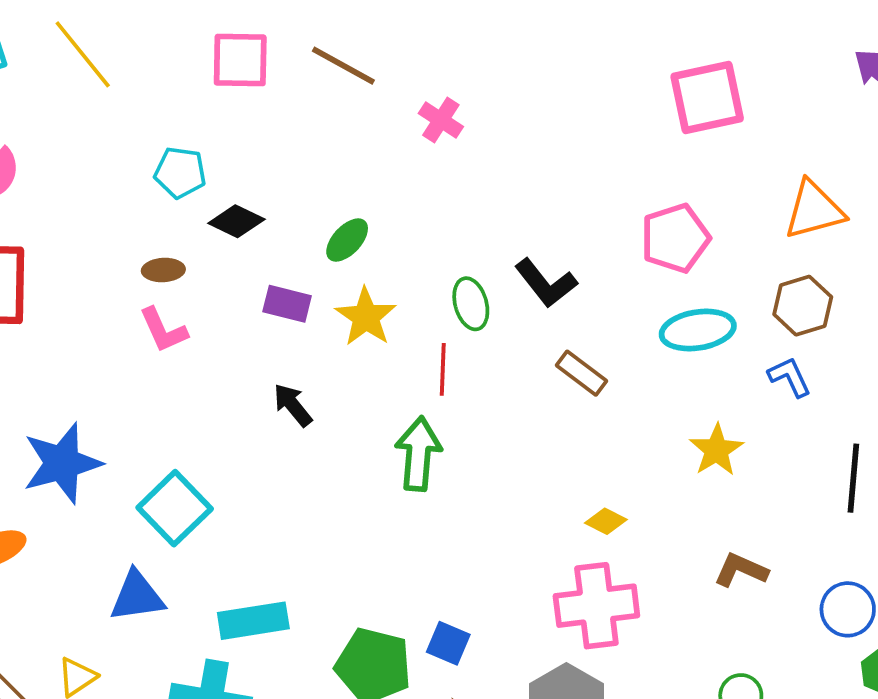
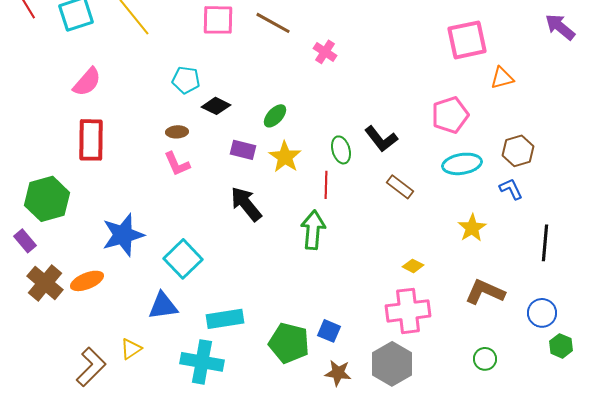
orange triangle: (814, 210) -> (502, 78), moved, size x0.7
black arrow: (293, 405) -> (246, 204), size x1.5
brown L-shape: (741, 570) -> (485, 292), size x1.4

